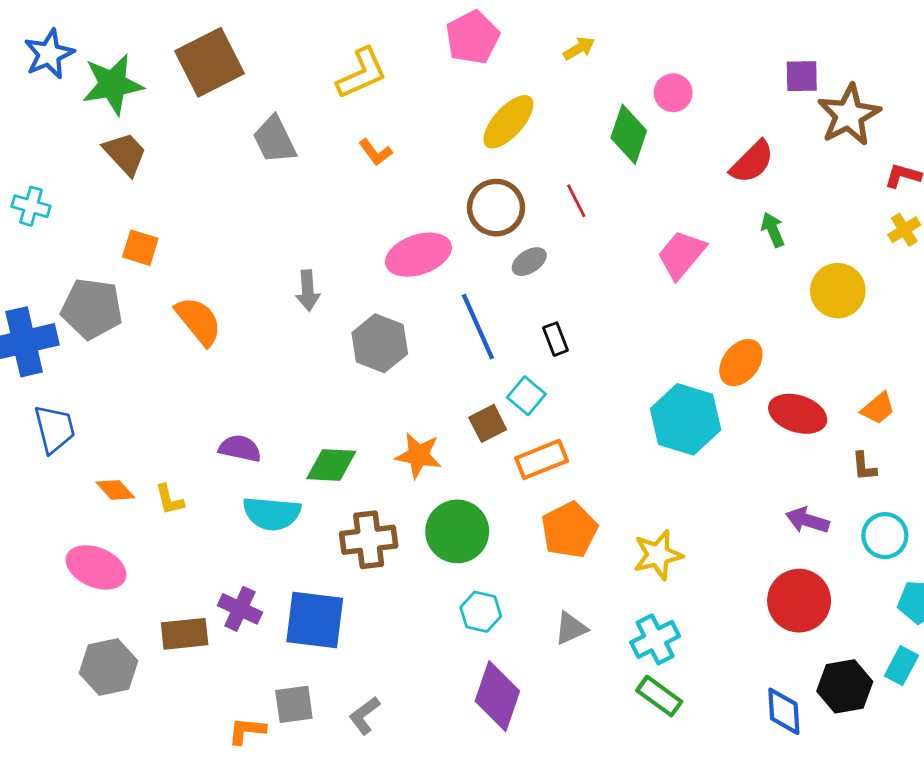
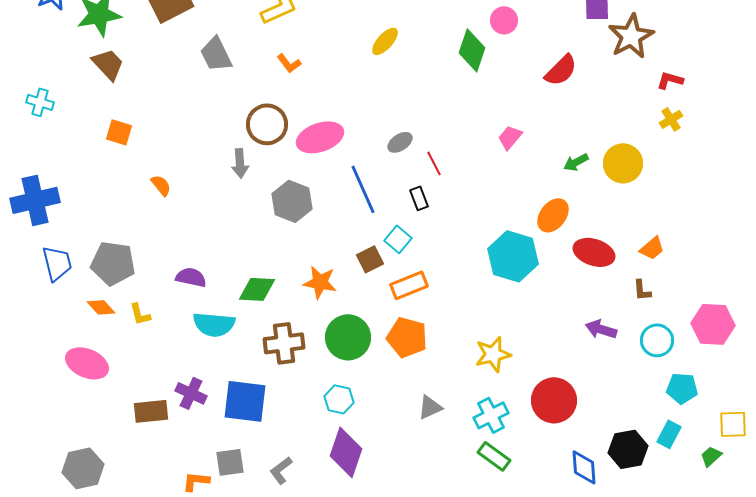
yellow ellipse: (508, 122) -> (385, 41), size x0.7
red line: (576, 201) -> (434, 163), moved
brown circle: (496, 208) -> (267, 124), moved
green arrow: (773, 230) -> (576, 162), moved, turned -95
pink trapezoid: (681, 255) -> (510, 137), size x0.7
gray pentagon: (92, 309) -> (113, 263), moved
orange semicircle: (198, 321) -> (161, 185), size x0.6
orange pentagon: (569, 530) -> (407, 337), moved, turned -30
red circle: (799, 601) -> (554, 400), moved
cyan hexagon: (481, 612) -> (339, 399), moved
gray hexagon: (108, 667) -> (83, 468), moved
purple diamond: (497, 696) -> (346, 452), moved

